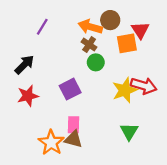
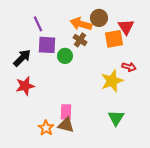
purple line: (42, 27) -> (38, 24), turned -56
green circle: (96, 62) -> (65, 56), moved
red arrow: (144, 86) -> (129, 67), moved, size x0.6
purple square: (70, 89) -> (47, 45), moved, turned 30
orange star: (51, 143) -> (46, 128), size x0.7

